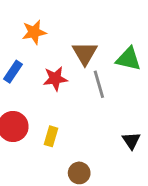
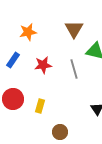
brown triangle: (85, 53) -> (74, 29), moved

